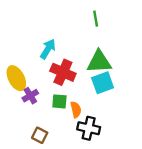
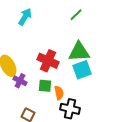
green line: (96, 19) -> (76, 15), turned 56
cyan arrow: (48, 49) -> (25, 17), moved
purple cross: (30, 96) -> (20, 81), turned -32

